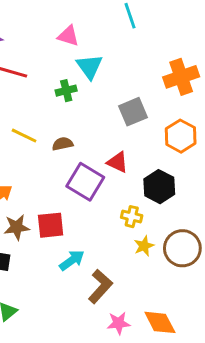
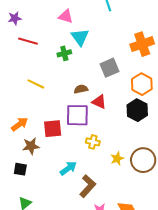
brown semicircle: (63, 144) -> (81, 89), moved
purple square: (85, 182) -> (77, 115), turned -30
black hexagon: (159, 187) -> (137, 110), moved
yellow cross: (132, 217) -> (93, 142), moved
red square: (51, 225) -> (53, 129), moved

